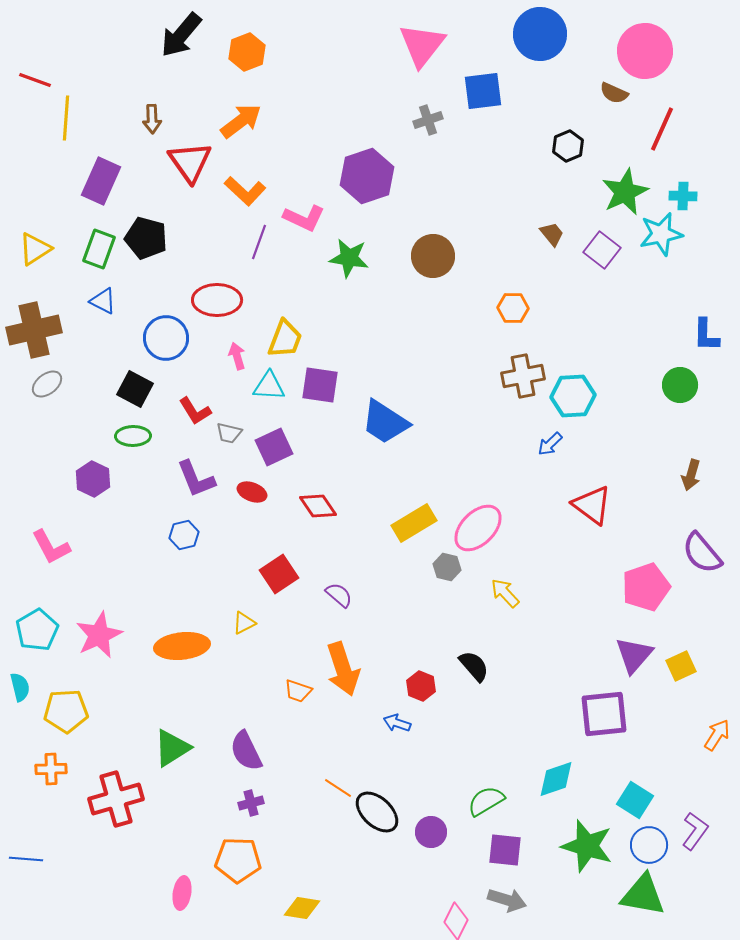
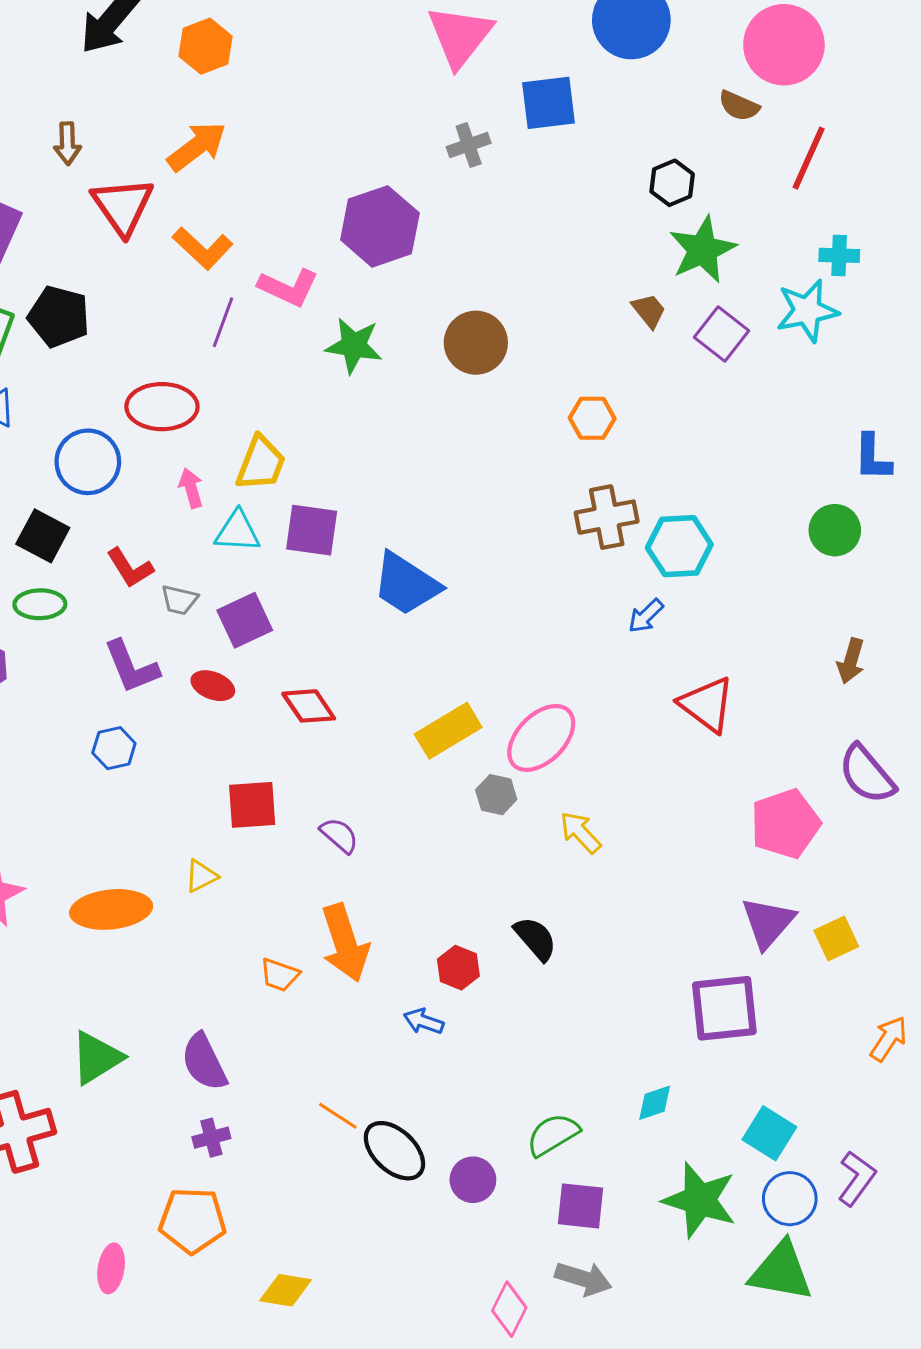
green star: (625, 192) -> (703, 250), moved
red square: (279, 574) -> (252, 805), turned 30
cyan diamond: (556, 779) -> (655, 1103), size x0.7

